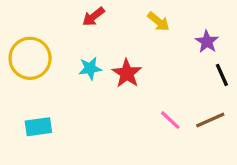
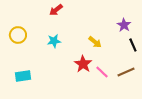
yellow arrow: (159, 22) -> (95, 42), moved
yellow circle: (30, 58) -> (18, 35), size x0.7
red star: (127, 73) -> (83, 64), moved

